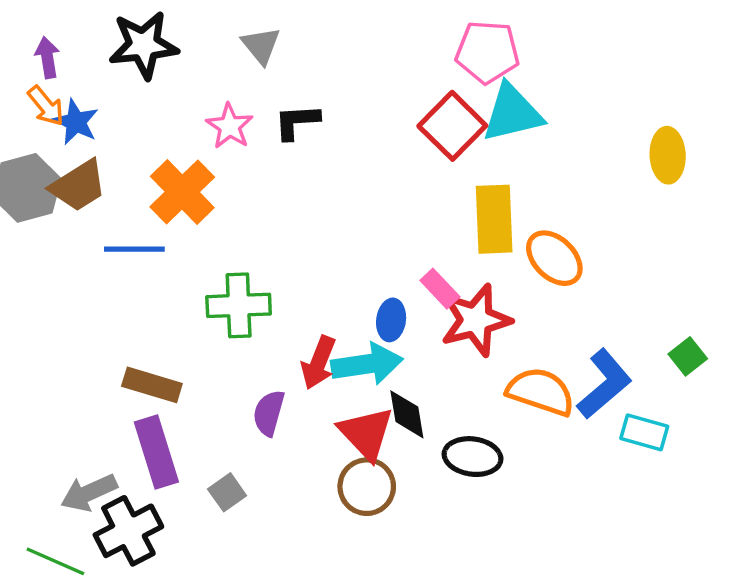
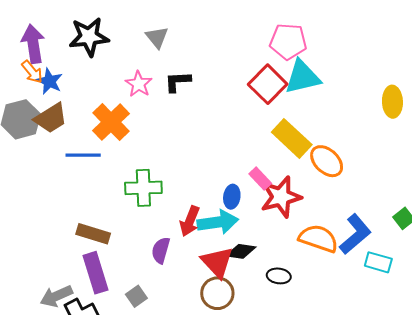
purple arrow: (47, 58) -> (33, 44), size x1.6
yellow rectangle: (494, 219) -> (292, 138), turned -45
black diamond: (407, 414) -> (241, 251), turned -72
black ellipse: (473, 457) -> (279, 276), size x0.7

